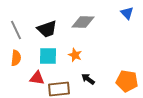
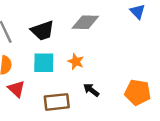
red triangle: (37, 78) -> (16, 89), moved, turned 35

